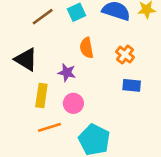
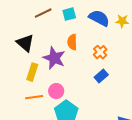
purple star: (67, 72) -> (54, 58), size x1.6
blue rectangle: (132, 85) -> (101, 76), turned -56
pink circle: (73, 103) -> (56, 91), moved

